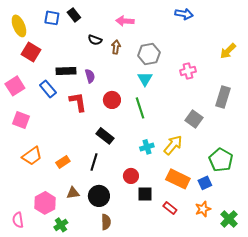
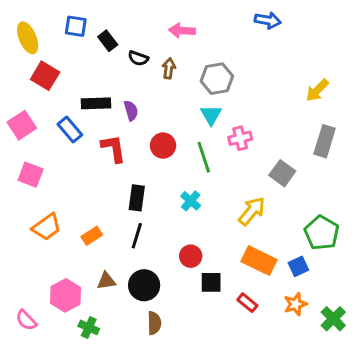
black rectangle: (74, 15) -> (108, 41), moved
yellow arrow: (228, 51) -> (317, 90), moved
pink cross: (188, 71) -> (240, 138), moved
black rectangle: (105, 136) -> (137, 198), moved, turned 60
cyan cross: (147, 147) -> (191, 201), moved, turned -32
pink semicircle: (18, 220) -> (26, 320), turned -35
green cross: (61, 225) -> (89, 327), turned -32

